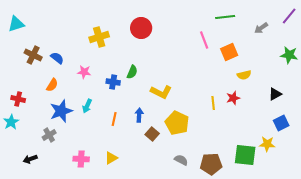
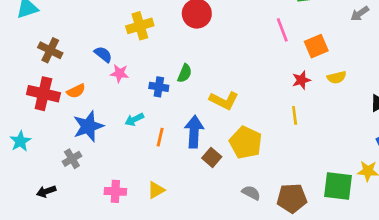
blue semicircle: (57, 58) -> (103, 54), moved
orange semicircle: (52, 85) -> (76, 91), turned 32
red star: (233, 98) -> (301, 80), moved
red cross: (18, 99) -> (43, 94), moved, size x1.6
cyan arrow: (87, 106) -> (134, 119), moved, turned 40
blue arrow: (139, 115) -> (194, 132), size x1.6

